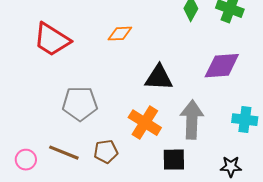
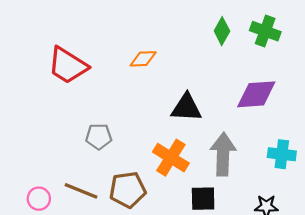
gray pentagon: (80, 104) -> (99, 136), size x0.7
brown pentagon: (106, 152) -> (128, 190), size x1.4

